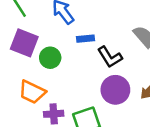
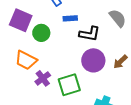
black L-shape: (110, 57) -> (90, 34), turned -50
purple cross: (54, 114) -> (43, 78), turned -35

